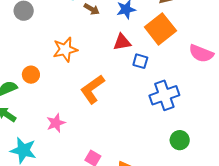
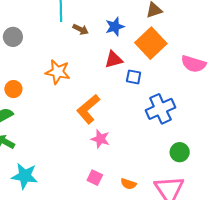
orange star: (65, 50) -> (58, 72), turned 30
orange circle: (31, 75) -> (13, 89), moved
pink star: (56, 123) -> (100, 139), moved, turned -30

